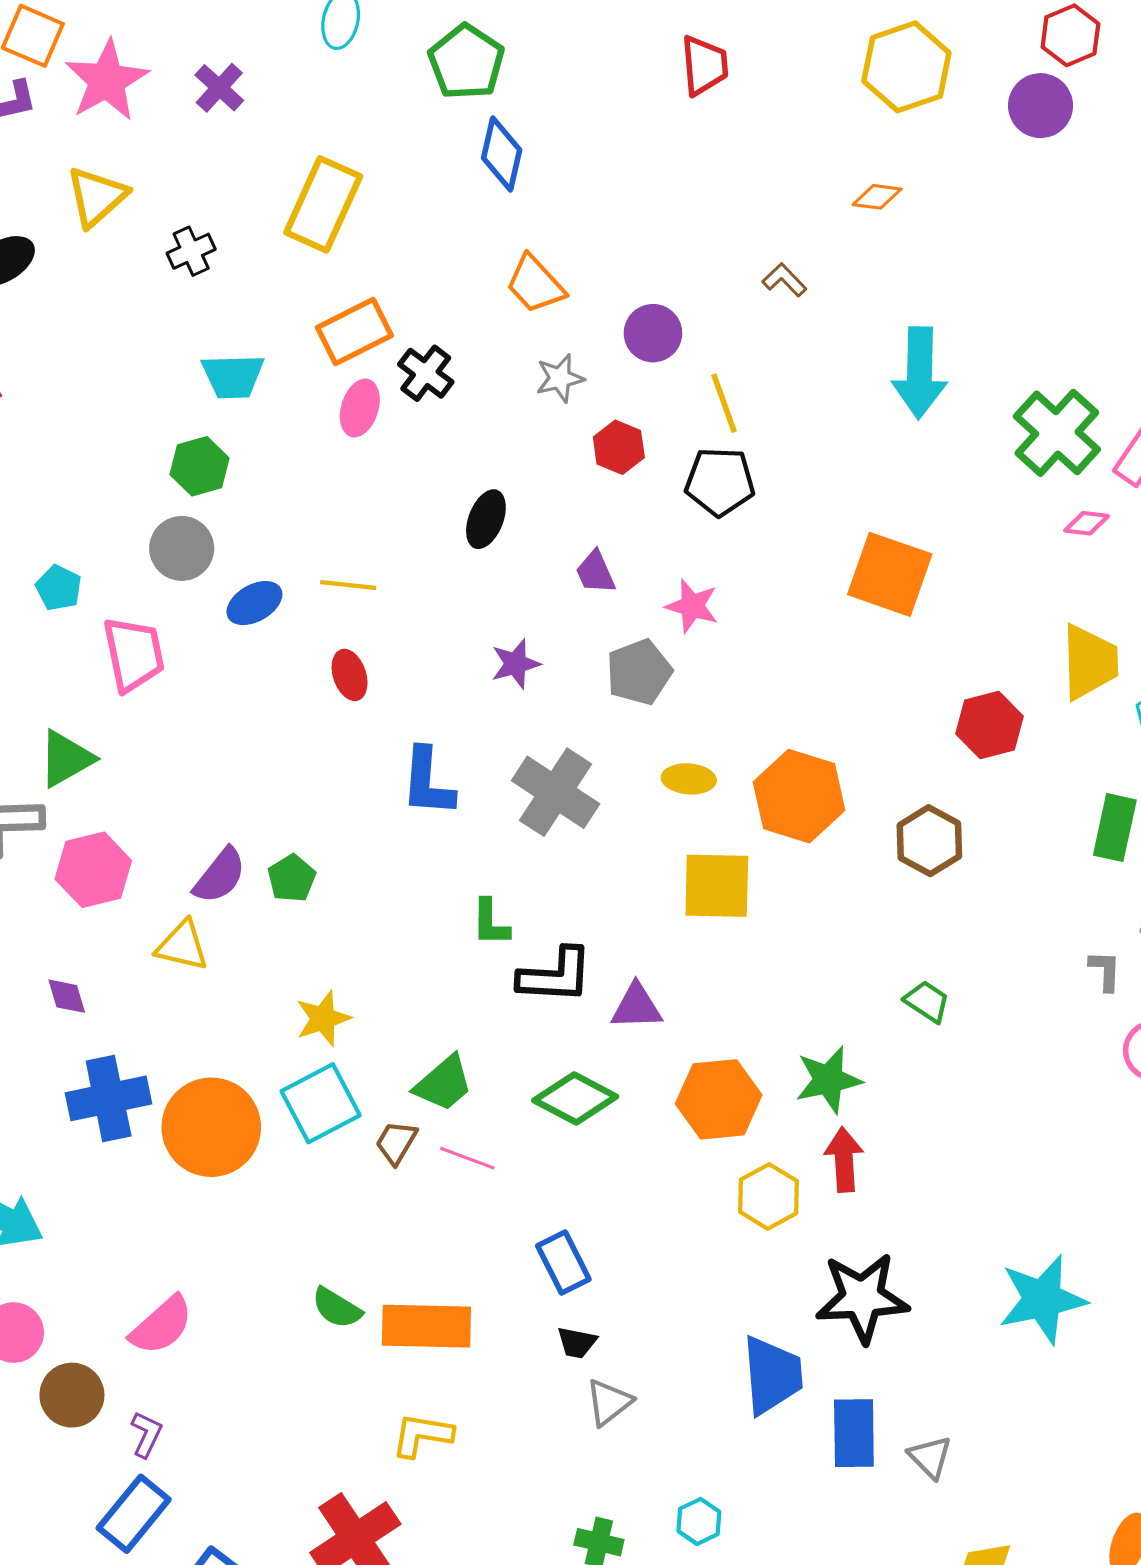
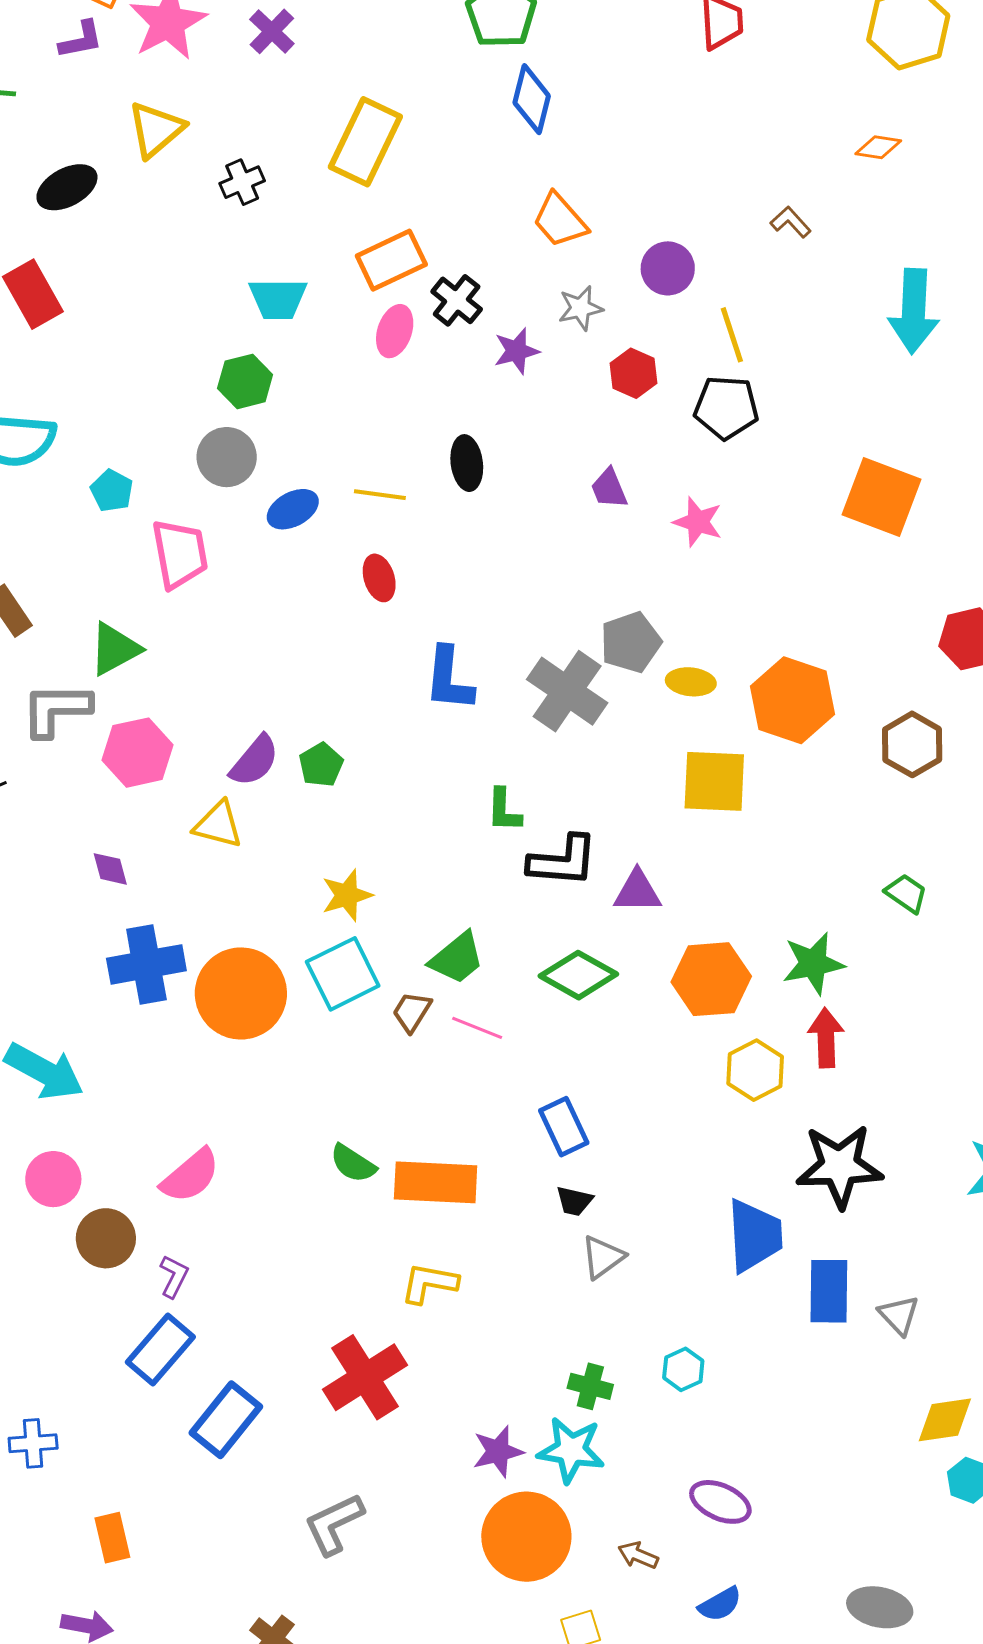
black ellipse: (486, 519) -> (467, 463), moved, turned -30
purple star: (516, 664) -> (517, 351), moved
gray pentagon: (639, 672) -> (631, 642), moved

